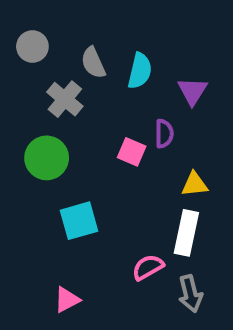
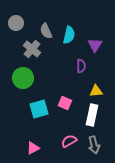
pink square: (132, 152) -> (65, 103), moved
pink semicircle: (148, 267) -> (69, 141), moved

